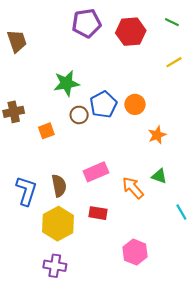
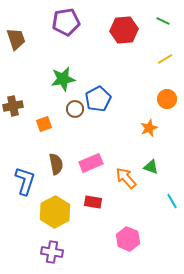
purple pentagon: (86, 23) -> (66, 22), moved
orange circle: (135, 104) -> (167, 99), moved
brown semicircle: (59, 186) -> (56, 164), moved

